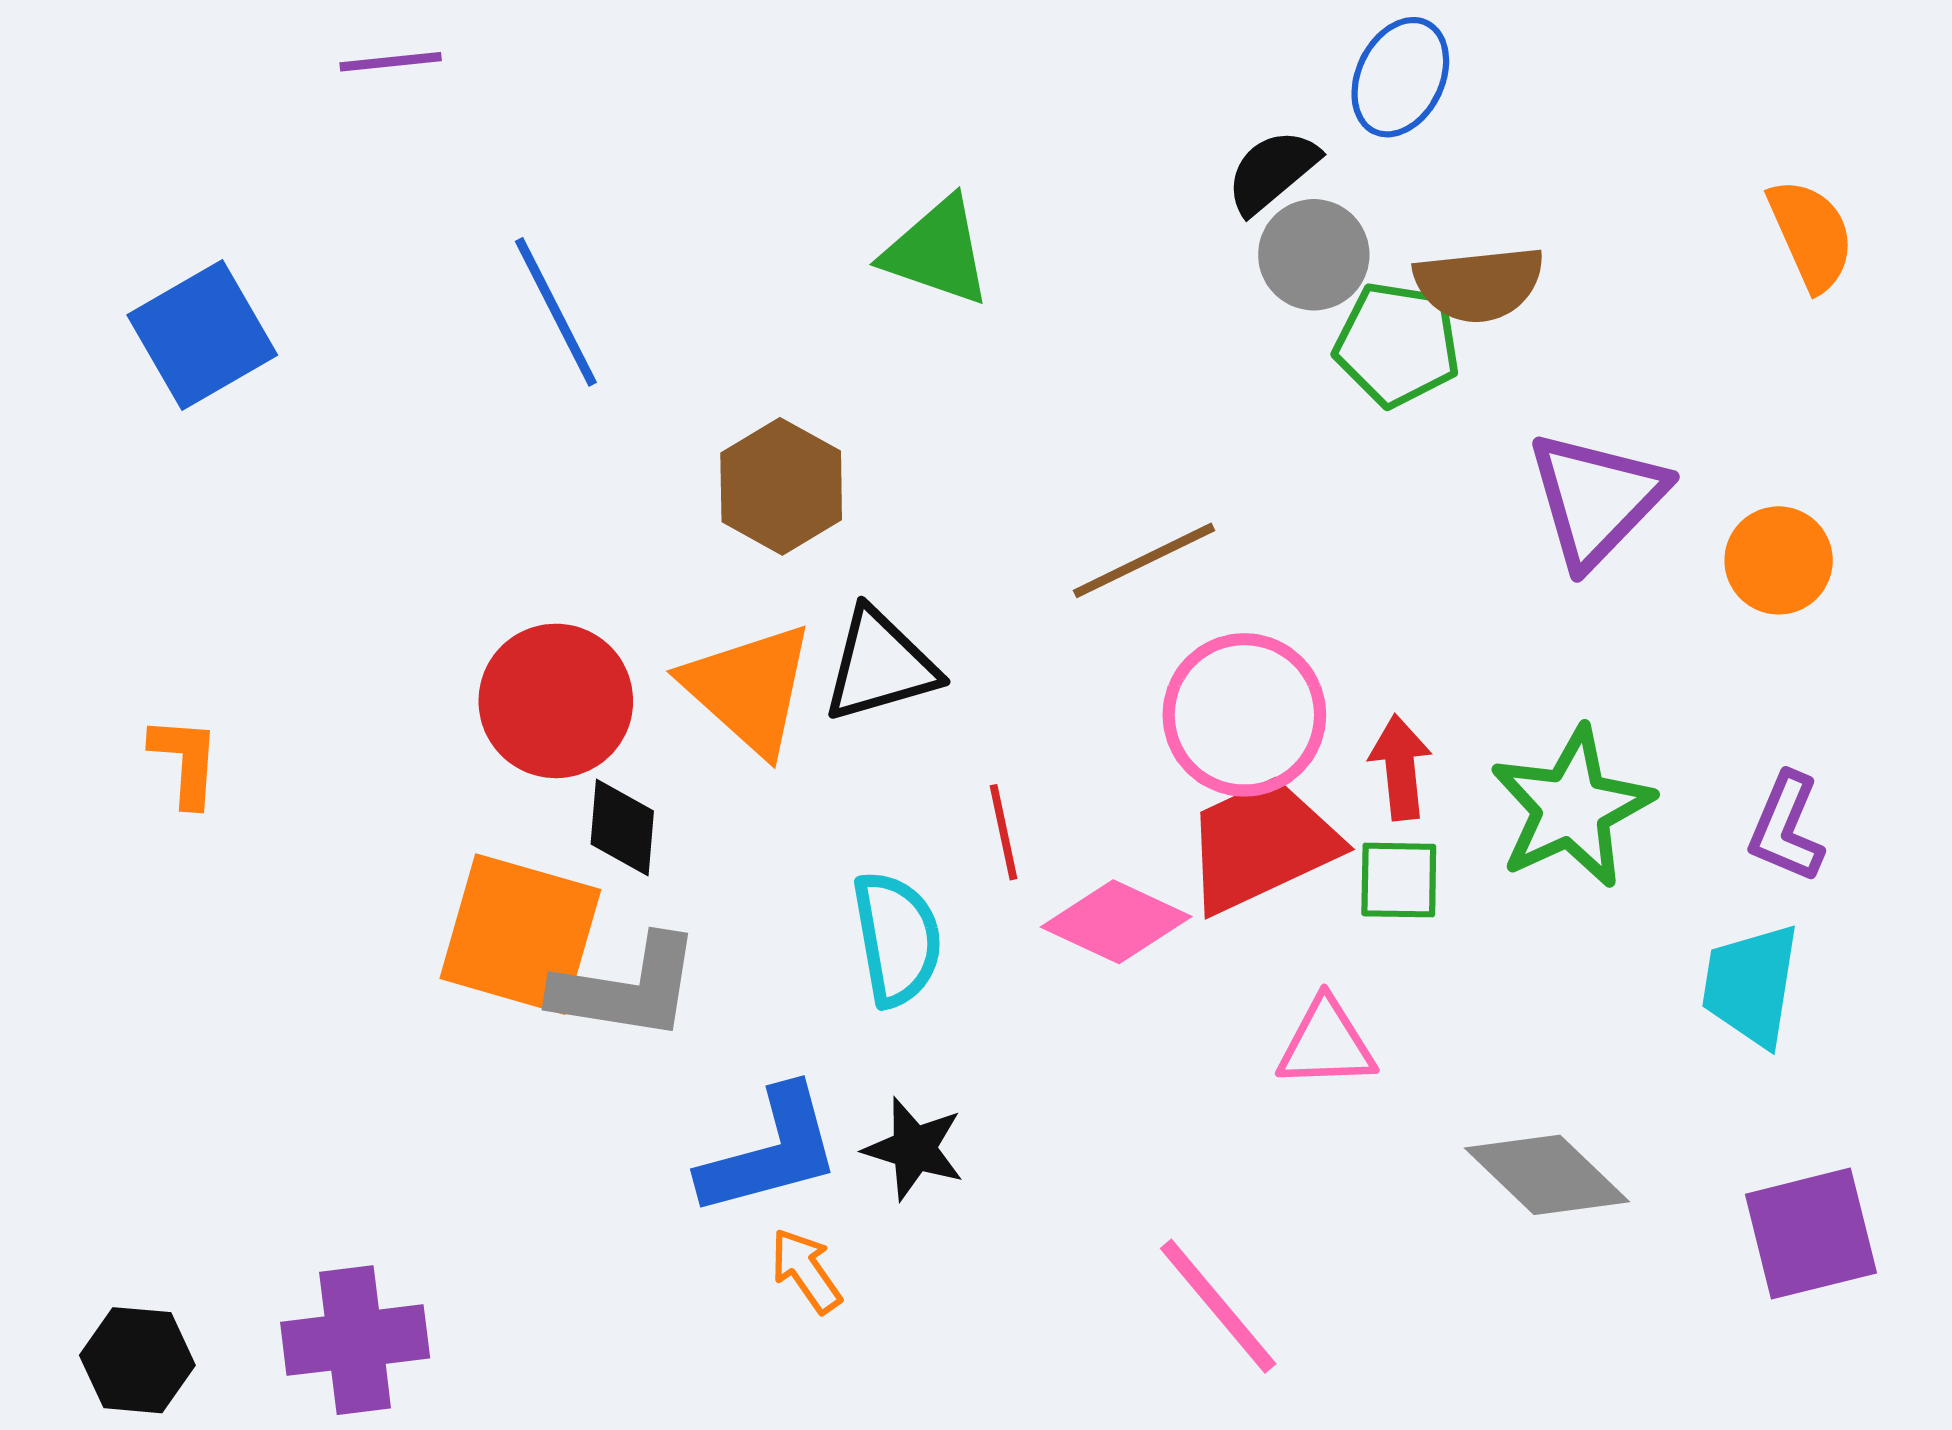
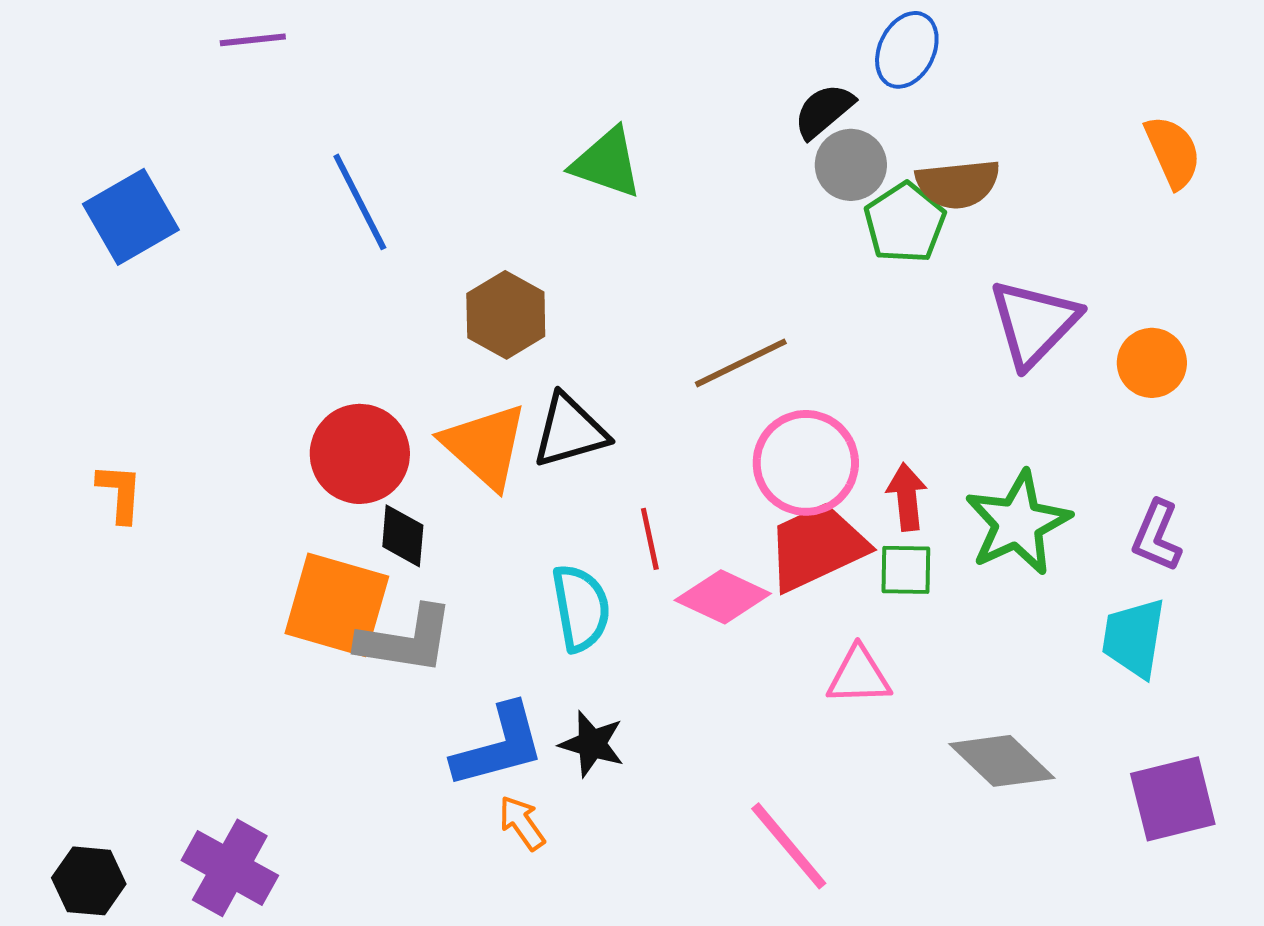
green pentagon: (1397, 344) -> (905, 223), turned 30
purple cross: (355, 1340) -> (230, 868), turned 36

